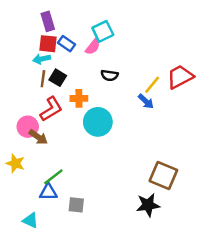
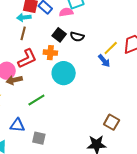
pink semicircle: (93, 47) -> (66, 12), turned -144
black square: (58, 78) -> (59, 35), moved
brown arrow: (38, 137) -> (14, 80), turned 126
brown square: (163, 176) -> (112, 122), size x0.7
green line: (53, 177) -> (36, 100), moved

